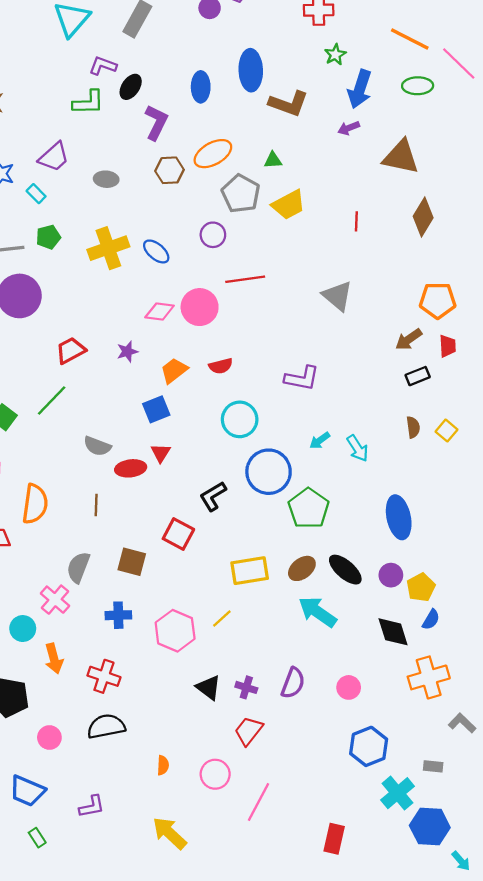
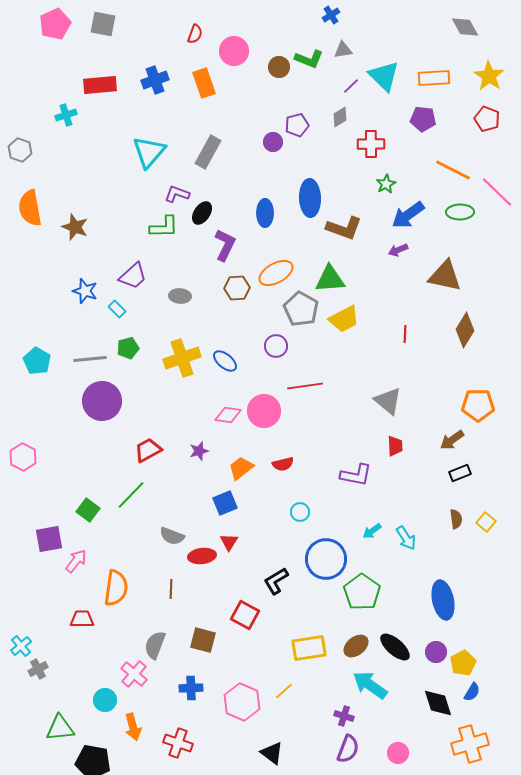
blue arrow: (360, 89) -> (408, 215), turned 36
green triangle: (273, 160) -> (330, 279), size x1.8
red trapezoid: (448, 346) -> (395, 446), moved
cyan circle: (240, 419) -> (300, 512), size x0.6
purple cross: (246, 687) -> (344, 716), moved

